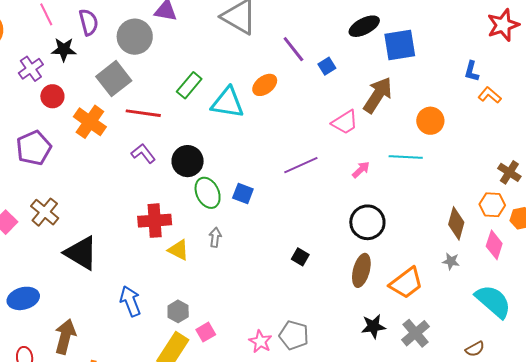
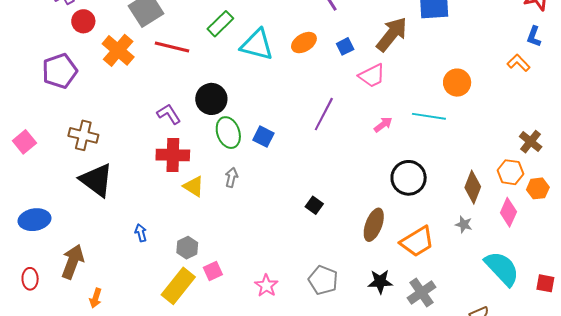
blue square: (327, 66) -> (345, 46), moved
blue L-shape: (472, 71) -> (534, 36), moved
orange ellipse: (265, 85) -> (304, 43), moved
brown arrow: (378, 95) -> (392, 34), moved
purple L-shape: (143, 153) -> (169, 114), moved
purple line: (301, 165) -> (324, 114), turned -44
brown cross: (45, 212) -> (83, 135), moved, turned -32
black circle: (367, 222) -> (409, 178), moved
blue arrow: (130, 301) -> (141, 233), size x0.6
gray pentagon: (294, 335) -> (323, 280), moved

